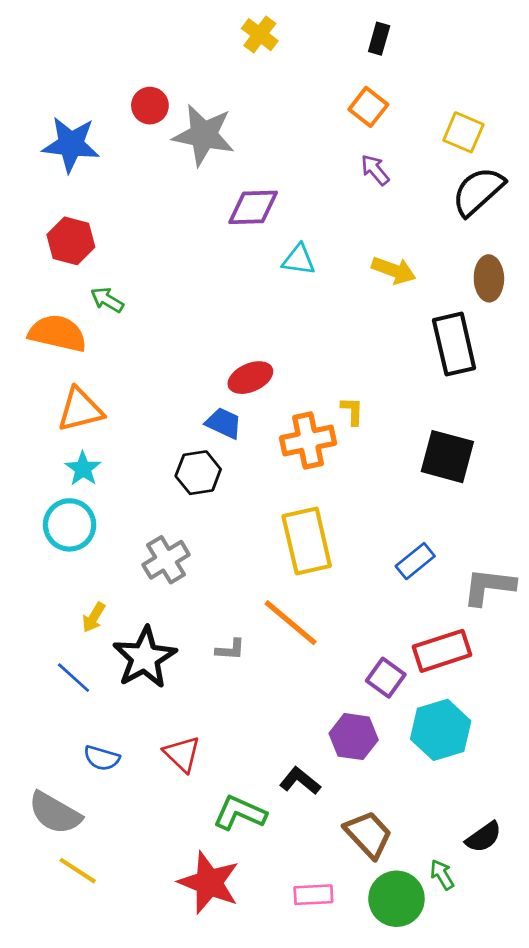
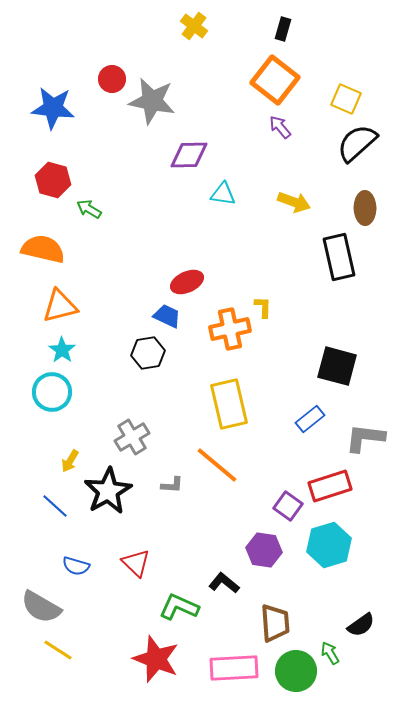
orange square: (368, 107) -> (275, 80), size x1.6
green arrow: (107, 300) -> (89, 209), moved
black square: (447, 457) -> (337, 366), moved
gray cross: (166, 560) -> (132, 437), moved
brown trapezoid: (368, 834) -> (275, 623), turned 39
pink rectangle: (313, 895) -> (234, 668), size x1.6

